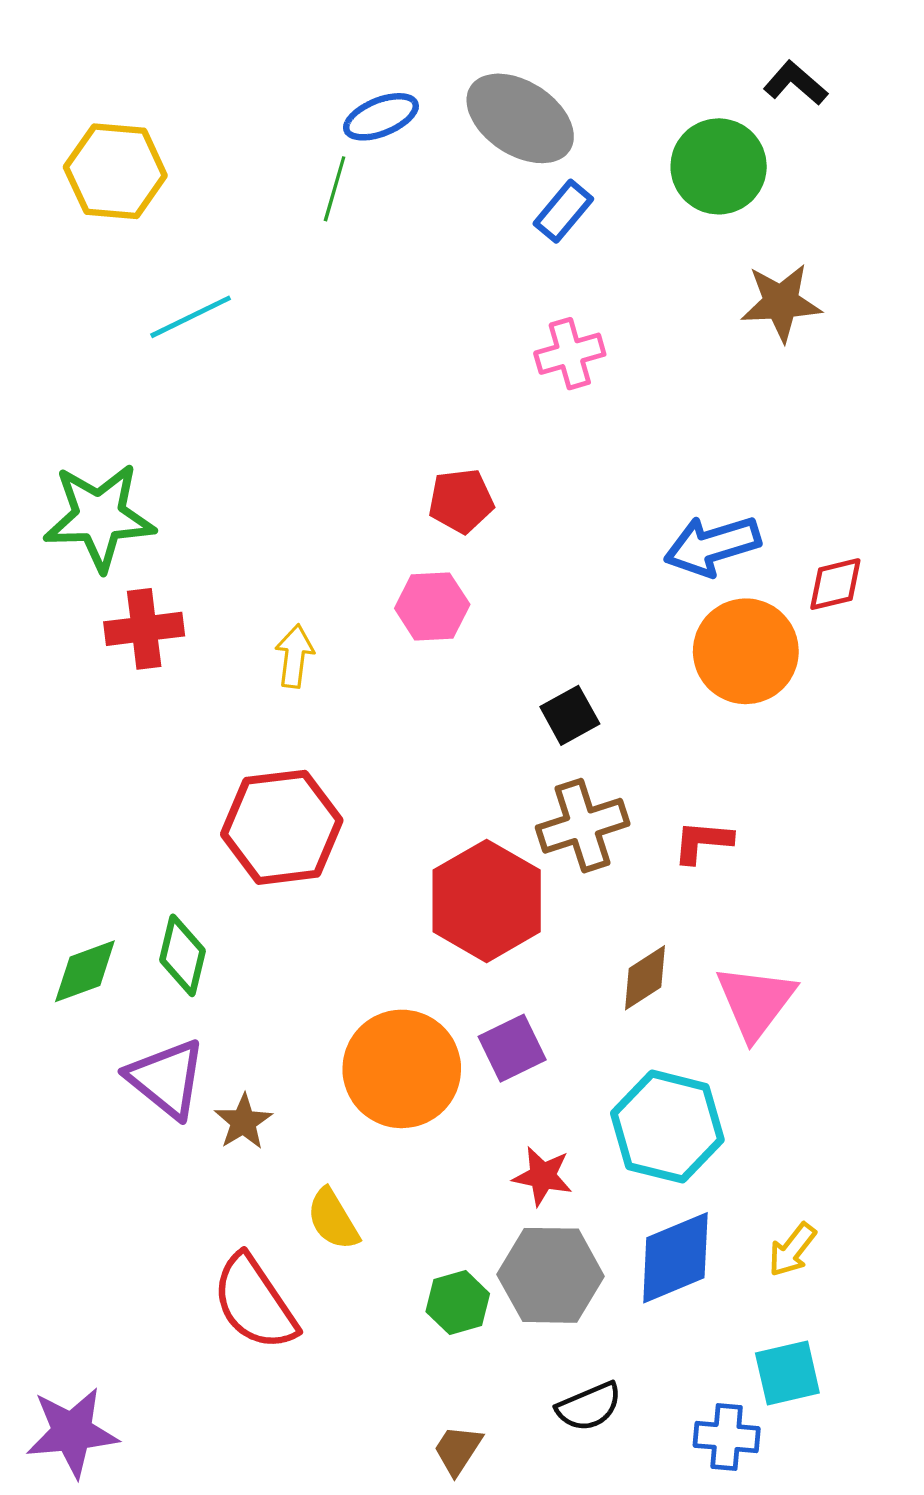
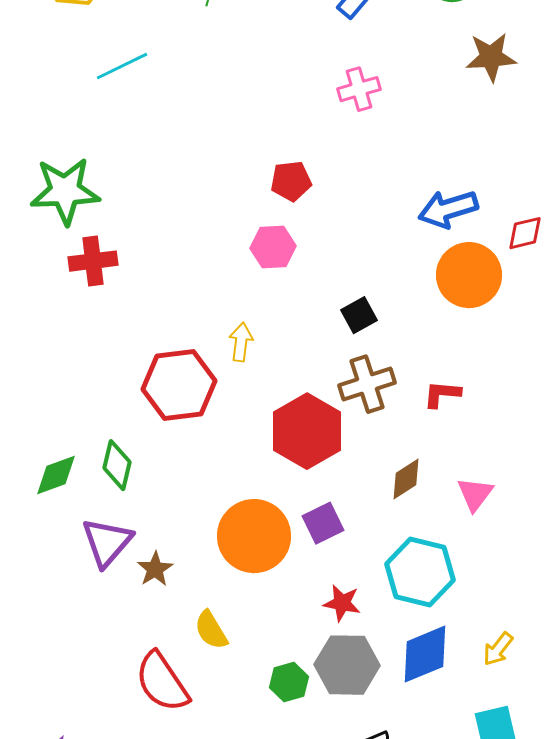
yellow arrow: (295, 656) -> (241, 342), moved
pink triangle: (755, 1002) -> (475, 494), size x0.7
purple triangle: (167, 1079) -> (107, 542), turned 32

